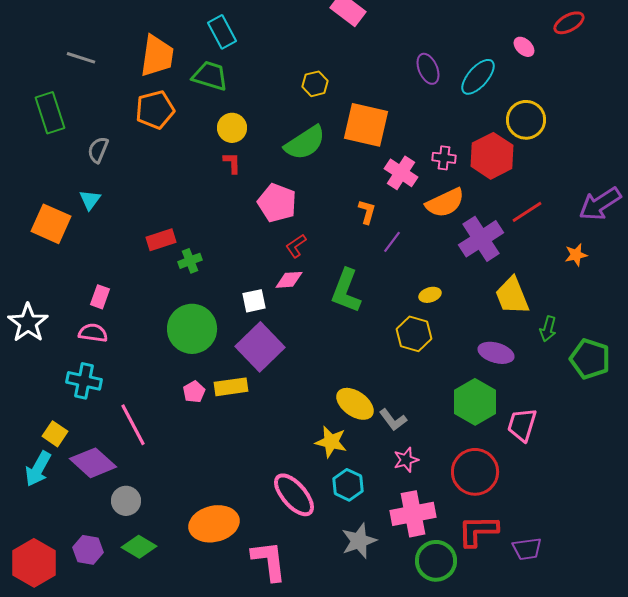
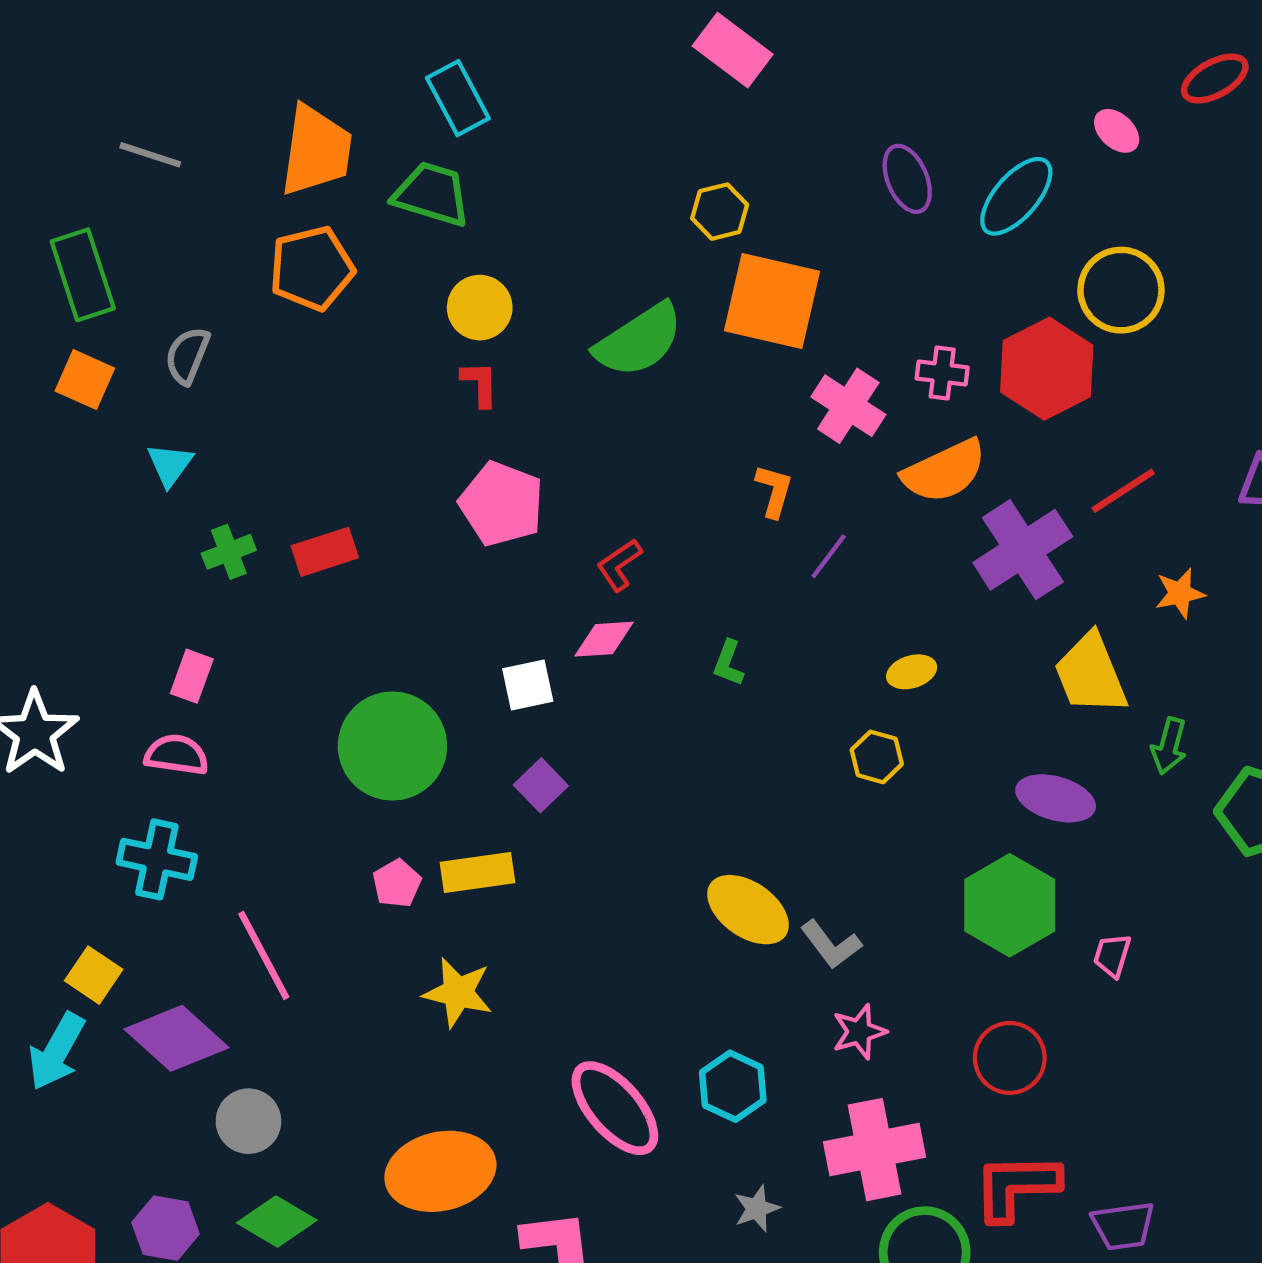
yellow hexagon: (315, 84) -> (720, 212), moved
pink pentagon: (277, 203) -> (501, 504), moved
orange square: (51, 224) -> (85, 380), moved, size x0.7
orange star: (576, 255) -> (1180, 593), moved
green cross: (190, 261) -> (229, 552), moved
green L-shape: (346, 291) -> (728, 663), size x0.5
yellow hexagon: (414, 334) -> (877, 757), size x0.7
purple square: (260, 347) -> (541, 785), size x0.5
pink trapezoid: (522, 425) -> (1112, 955), size x0.6
yellow star: (331, 442) -> (458, 992), moved
red circle: (475, 472) -> (1010, 1058), size x0.7
gray star: (359, 541) -> (757, 1208), size x0.6

